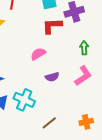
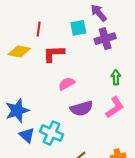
red L-shape: (52, 26) -> (54, 54), moved
purple semicircle: (52, 77) -> (82, 108), size x1.5

